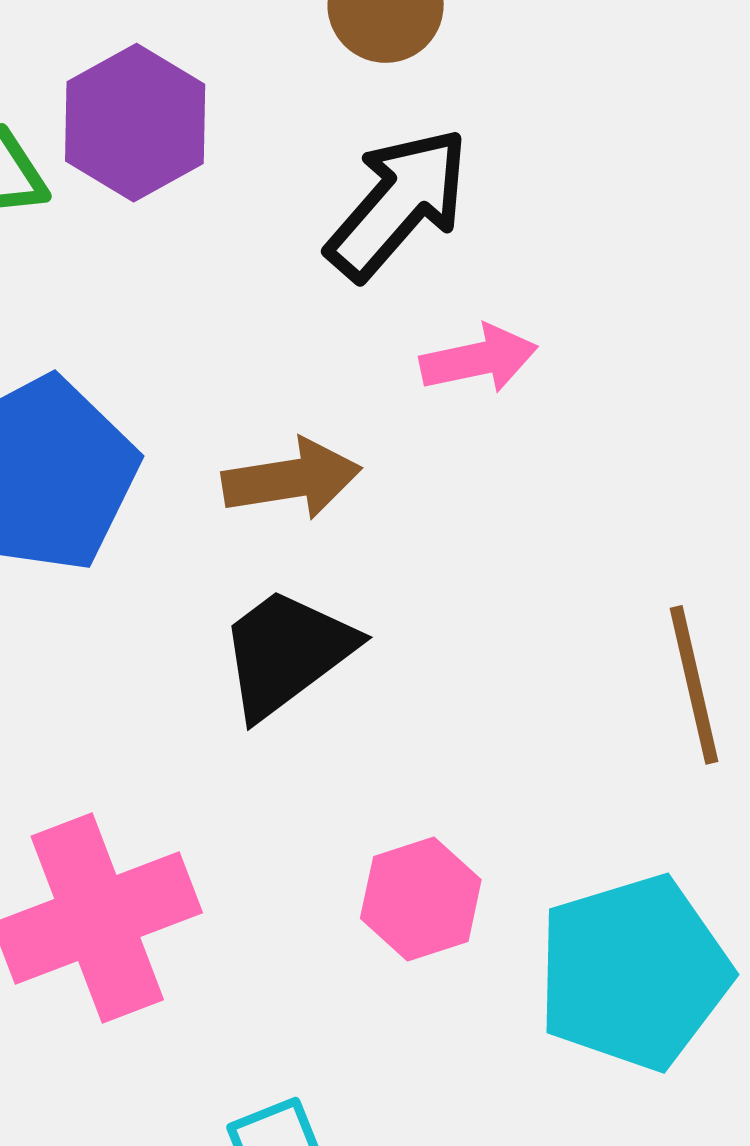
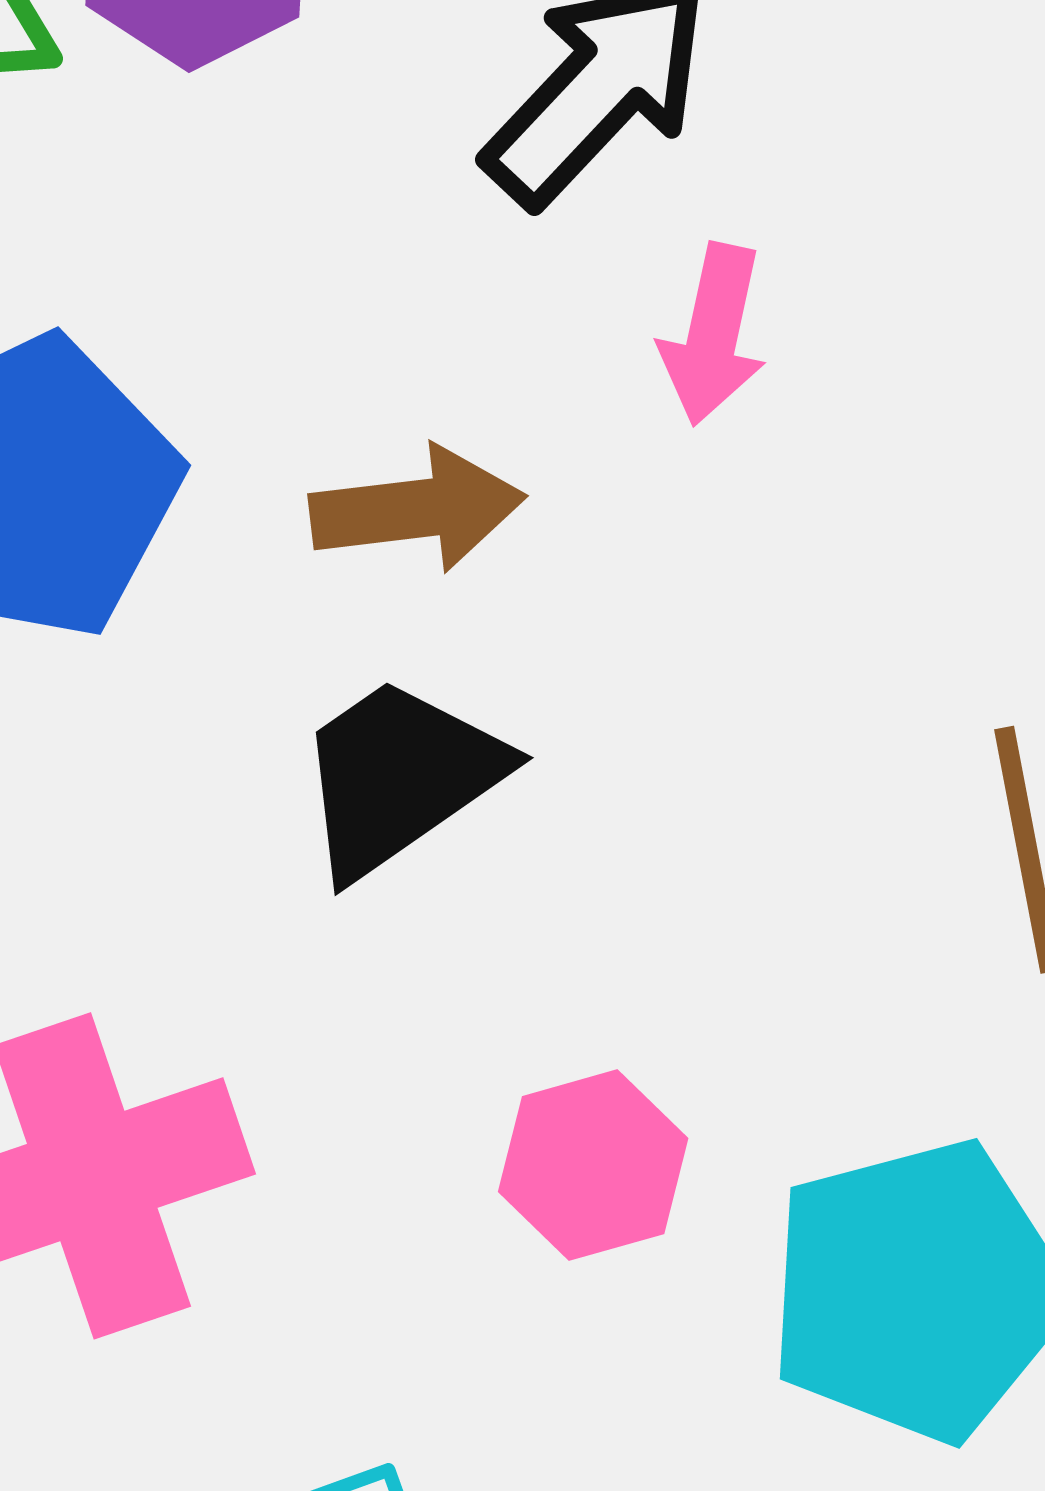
pink arrow: (479, 359) -> (713, 334), turned 112

